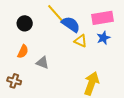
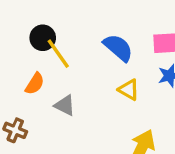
yellow line: (55, 13) -> (58, 54), moved
yellow triangle: (80, 41) -> (129, 90), moved

